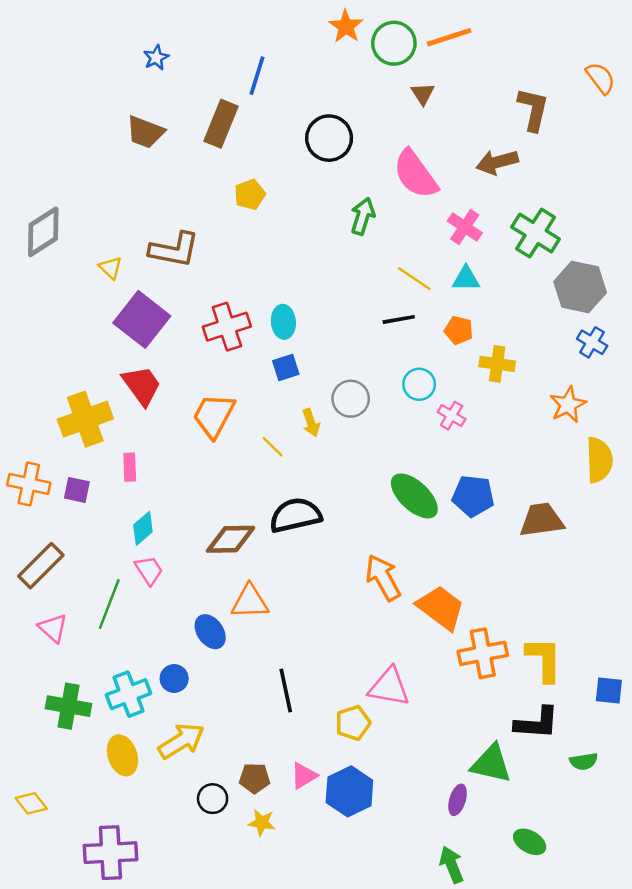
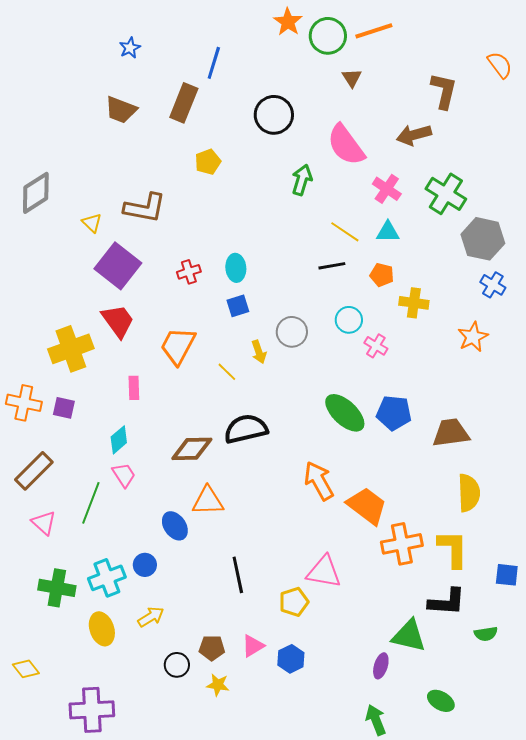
red cross: (227, 327) -> (189, 272), size x0.6
yellow semicircle: (599, 460) -> (469, 493), moved
pink rectangle: (130, 467) -> (134, 388), moved
yellow arrow: (181, 741) -> (151, 617), size x0.7
blue hexagon: (349, 791) -> (291, 659), size x0.7

